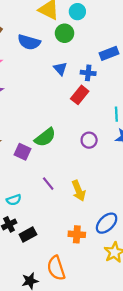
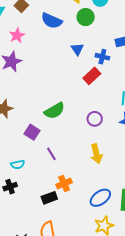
purple square: (22, 152) -> (32, 132), moved
yellow arrow: (79, 191) -> (96, 154), moved
orange cross: (77, 234) -> (64, 184), moved, turned -35
black rectangle: (28, 235) -> (49, 198), moved

